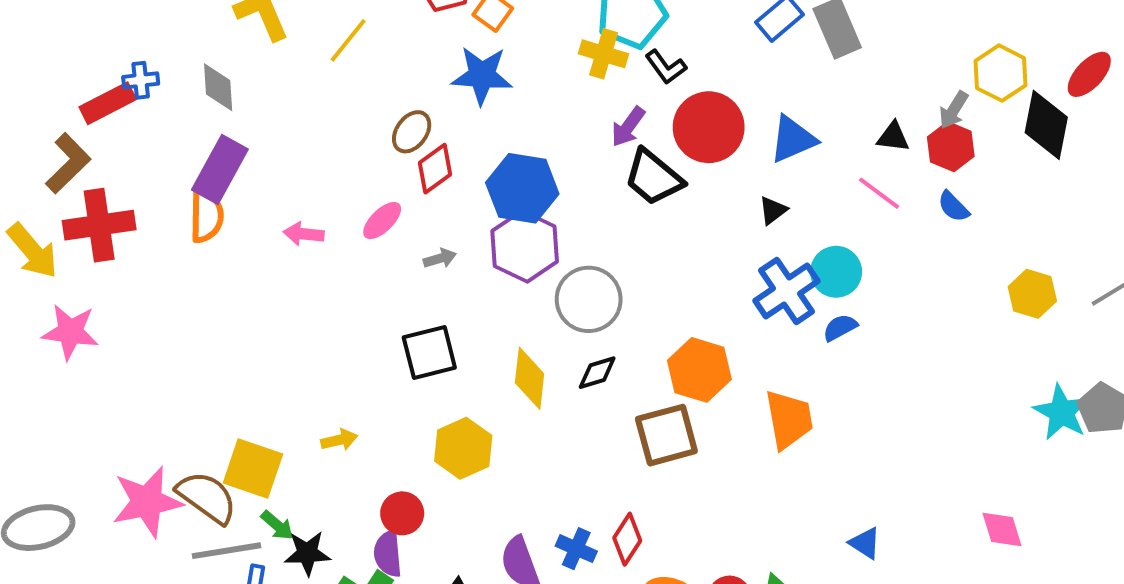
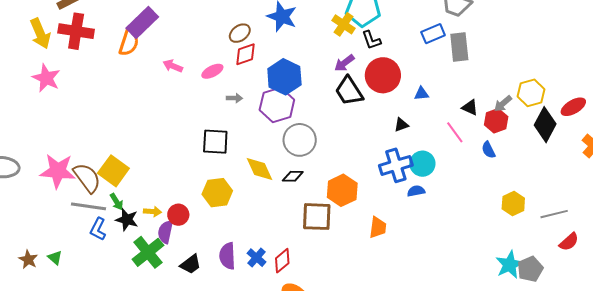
blue triangle: (793, 139) -> (422, 94), size x0.6
yellow diamond: (530, 378) -> (260, 169), turned -48
orange trapezoid: (789, 419) -> (378, 227), size x0.7
yellow arrow: (339, 440) -> (152, 212), moved

